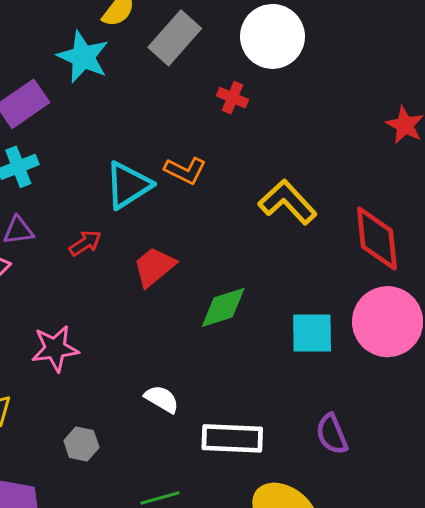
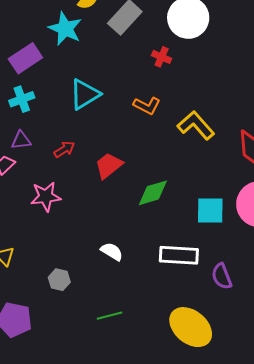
orange L-shape: (185, 171) -> (147, 106), moved
cyan triangle: (128, 185) -> (85, 94), moved
pink star: (55, 349) -> (46, 197), moved
white rectangle: (232, 438) -> (179, 255), moved

